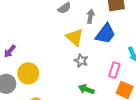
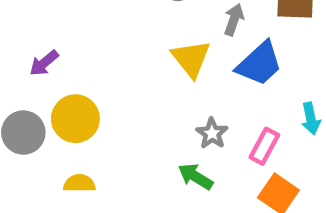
gray star: (81, 61) -> (212, 133), moved

